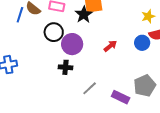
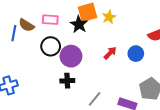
yellow star: (148, 16) -> (109, 17), moved
blue circle: (142, 43) -> (136, 54), moved

